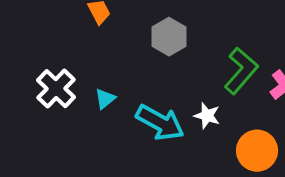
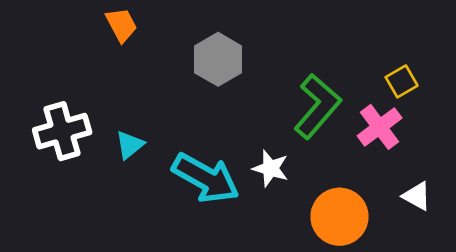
white cross: (56, 89) -> (62, 131), turned 30

